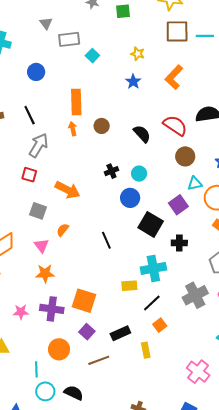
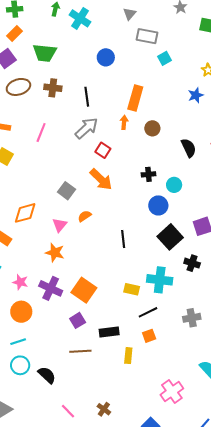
red square: (29, 175) -> (103, 150), moved
gray cross: (195, 295) -> (192, 318), size x0.7
orange circle: (59, 349) -> (21, 312), moved
cyan line: (36, 369) -> (18, 342), turned 56

